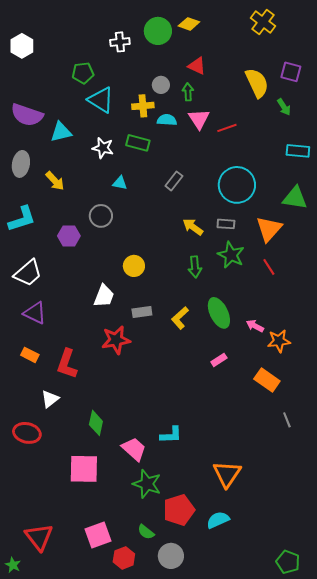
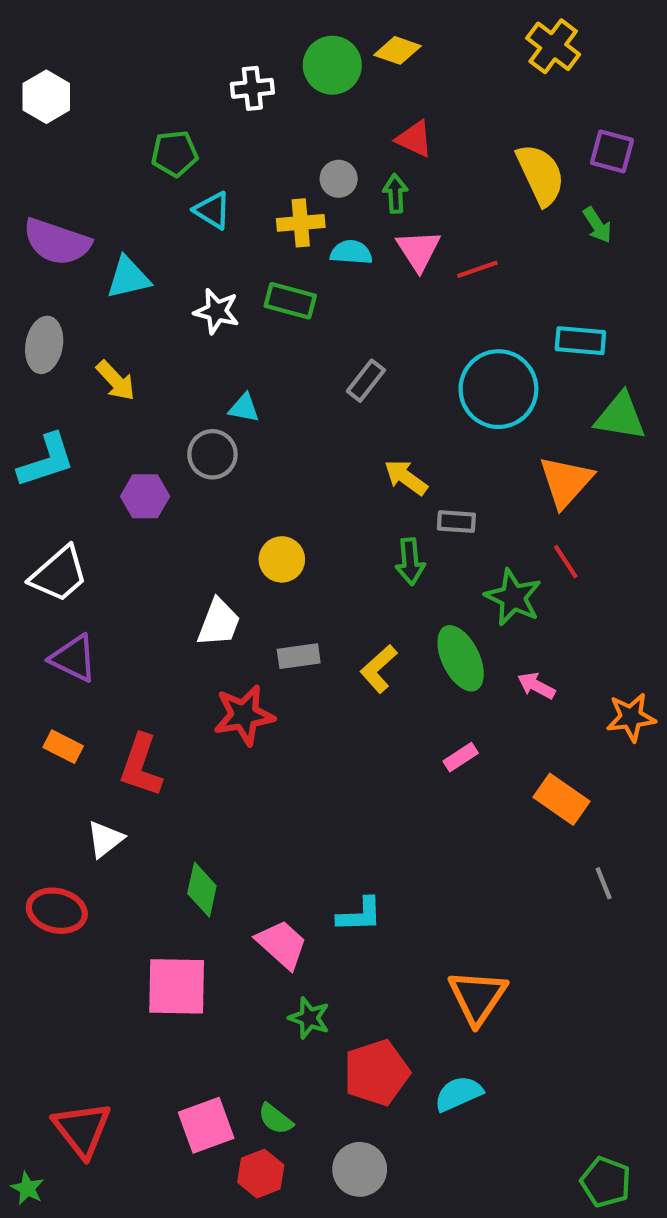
cyan triangle: (101, 100) -> (212, 210), size x0.7
cyan rectangle: (298, 151) -> (580, 341), moved
cyan triangle: (120, 183) -> (244, 408), moved
gray rectangle: (226, 224) -> (456, 522), moved
green star: (231, 255) -> (513, 597), moved
orange star: (279, 341) -> (631, 717), moved
green star: (147, 484) -> (309, 1018), size x0.7
green semicircle: (146, 532) -> (276, 1119), moved

